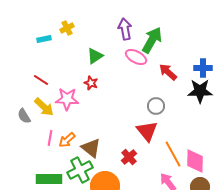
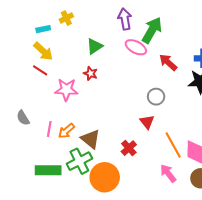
yellow arrow: (44, 107) -> (43, 51), moved
gray semicircle: (24, 116) -> (23, 118), moved
red triangle: (147, 131) -> (147, 122), size x0.7

